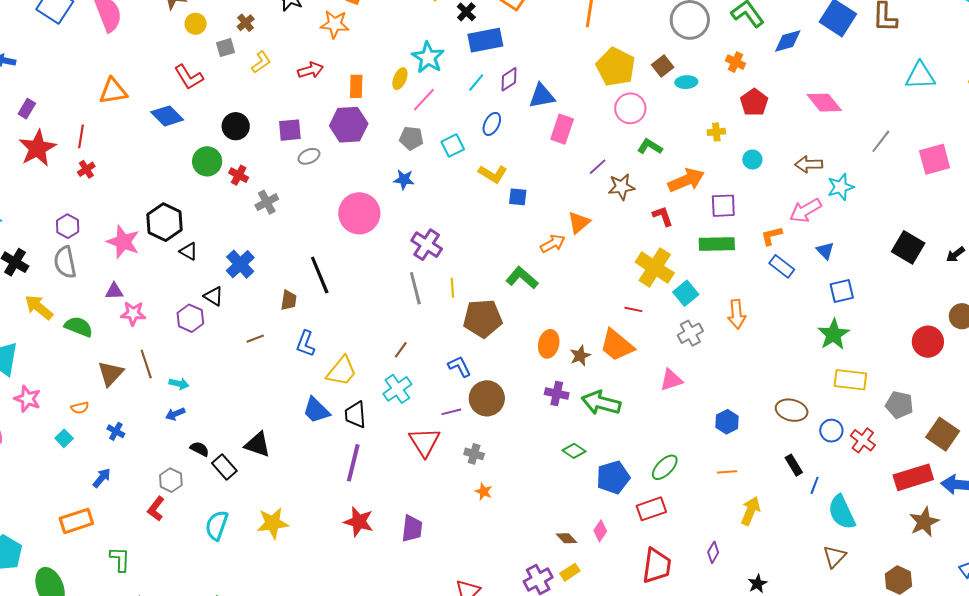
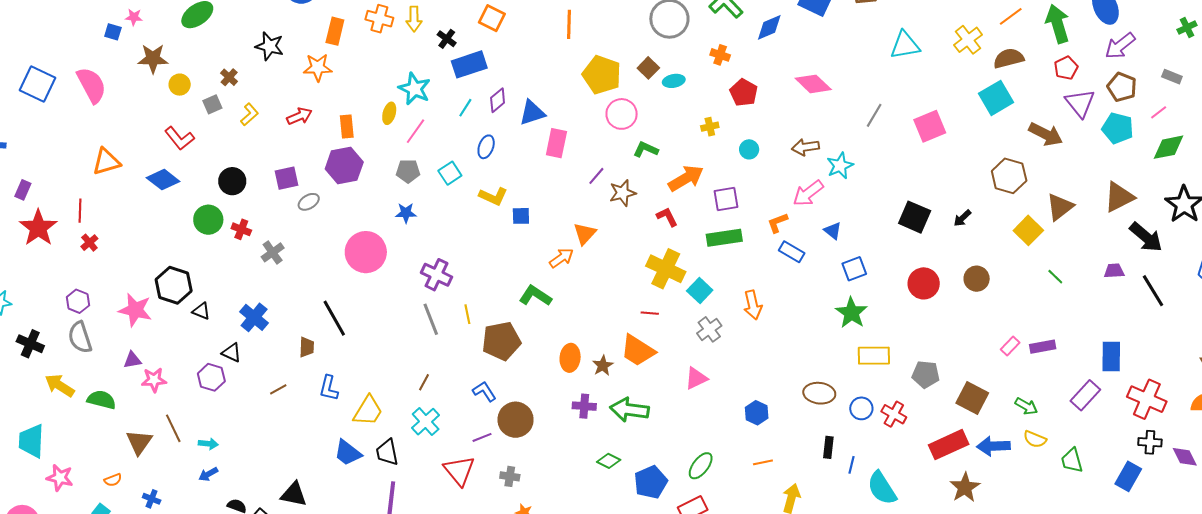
red circle: (928, 342) -> (924, 283), moved
black rectangle: (794, 465) -> (828, 447), turned 45

